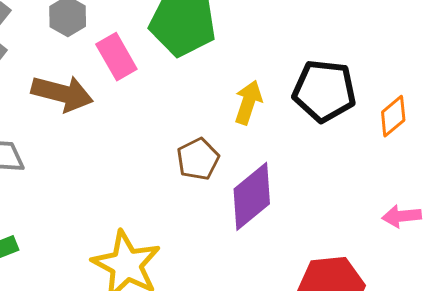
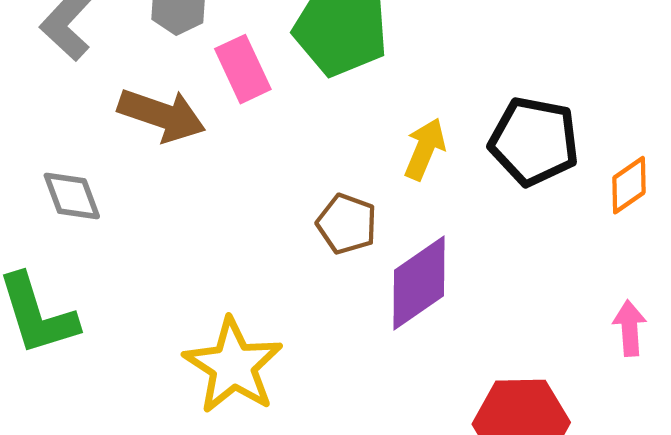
brown pentagon: (198, 159) -> (347, 224), turned -30
pink arrow: (402, 216) -> (630, 328), turned 87

